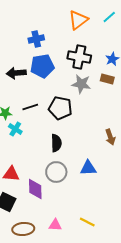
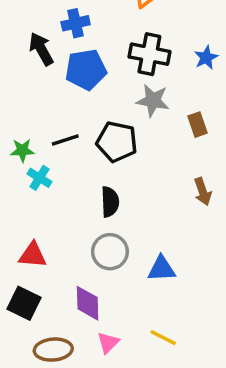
black arrow: (16, 73) -> (41, 49), moved, turned 66
brown rectangle: (107, 79) -> (198, 125), moved, turned 56
blue triangle: (88, 168) -> (161, 269), moved
purple diamond: (35, 189) -> (88, 303), moved
pink triangle: (55, 225) -> (108, 343), turned -48

